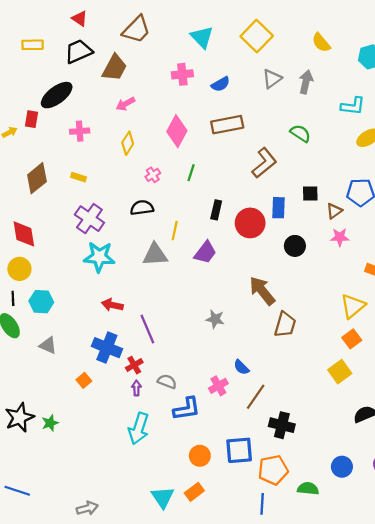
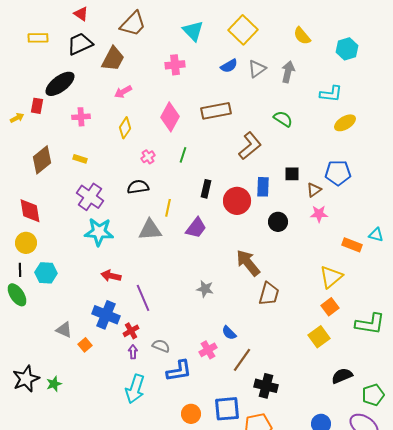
blue semicircle: (221, 84) -> (229, 66), moved
gray triangle: (48, 345) -> (64, 330), moved

